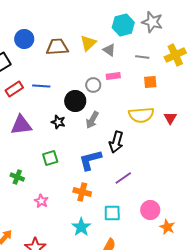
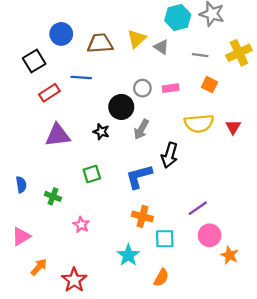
pink rectangle: (113, 76) -> (171, 88), moved
orange square: (150, 82) -> (210, 85), turned 32
blue line: (41, 86) -> (81, 78), moved
purple line: (123, 178) -> (198, 208), moved
orange cross: (82, 192) -> (142, 216), moved

